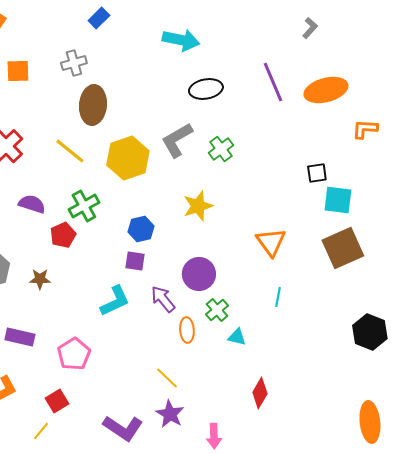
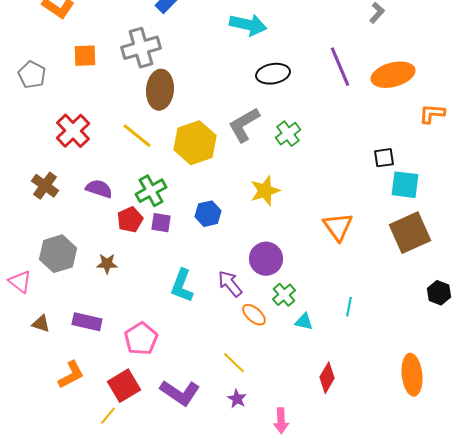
gray cross: (74, 63) -> (141, 48), size x1.5
purple square: (135, 261) -> (161, 223), moved
cyan line: (278, 297) -> (349, 307), moved
cyan L-shape: (115, 301) -> (182, 286), turned 136
orange ellipse: (187, 330) -> (254, 315), turned -45
black hexagon: (370, 332) -> (439, 293), moved, size x0.7
red square: (57, 401) -> (124, 386), size x1.4
purple star: (170, 414) -> (237, 399), size x0.7
orange ellipse: (370, 422) -> (412, 375), moved
purple L-shape: (123, 428) -> (180, 393), moved

